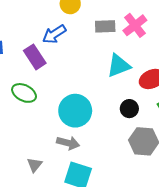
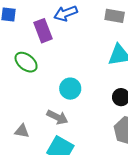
cyan circle: (75, 111) -> (70, 89), size x0.7
gray triangle: (35, 165) -> (22, 131), turned 49

